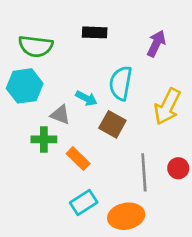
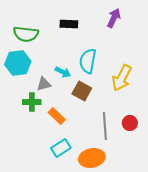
purple arrow: (156, 43) -> (114, 18), moved
gray triangle: (60, 115) -> (44, 84), turned -35

